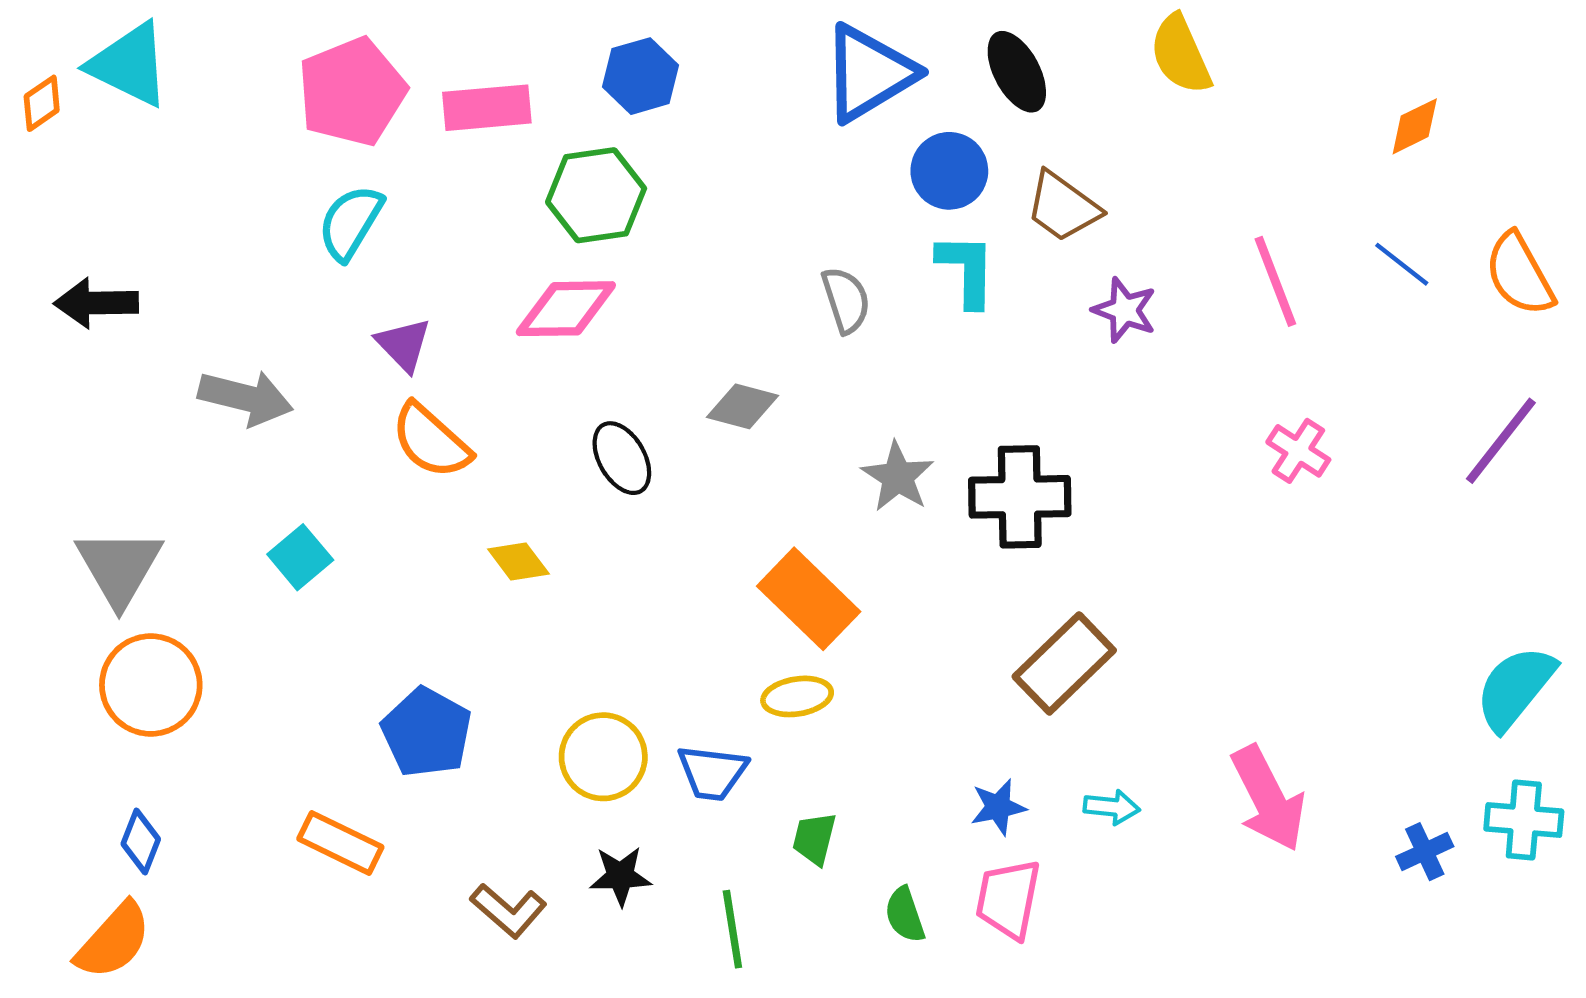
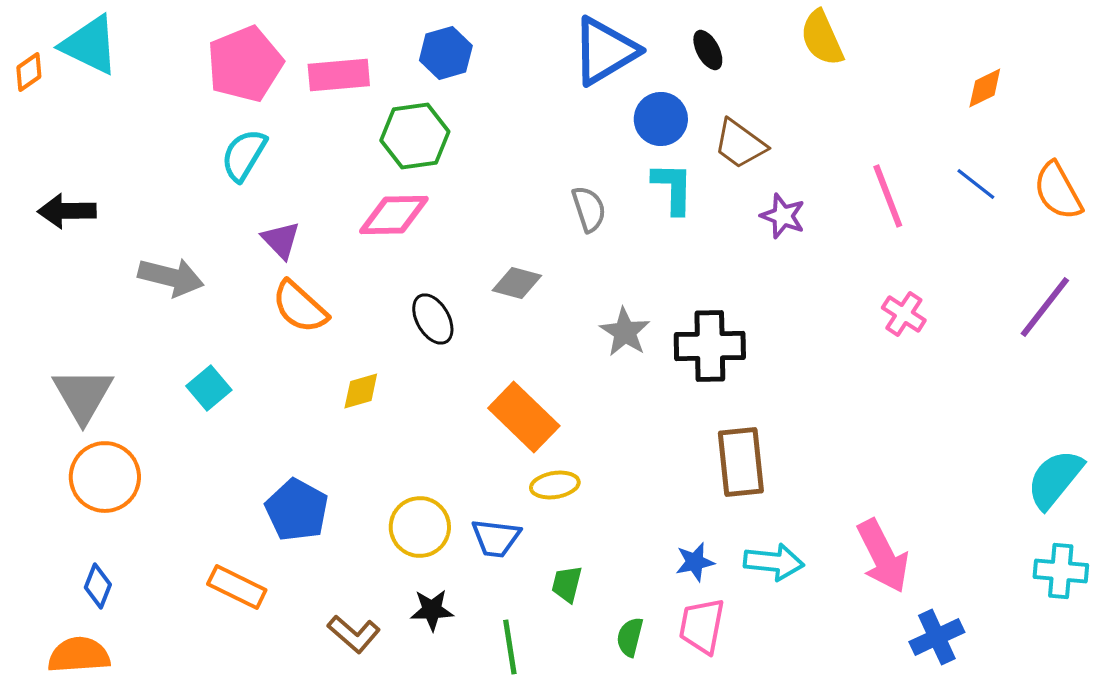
black ellipse: (1017, 72) -> (708, 50), size x0.7
yellow diamond: (518, 561) -> (361, 391), turned -69
orange rectangle: (809, 599) -> (524, 417), moved
brown rectangle: (1064, 663) -> (741, 462), turned -52
cyan arrow: (1112, 807) -> (774, 562), size x1.5
blue cross: (1425, 852) -> (937, 637), moved, size x1.4
green semicircle: (905, 915) -> (630, 637), turned 33
orange semicircle: (113, 941) -> (79, 655), turned -136

